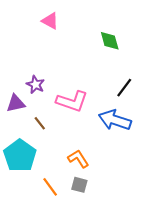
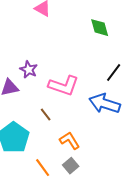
brown line: (40, 123) -> (46, 115), moved
gray square: (79, 185) -> (71, 166), turned 35

